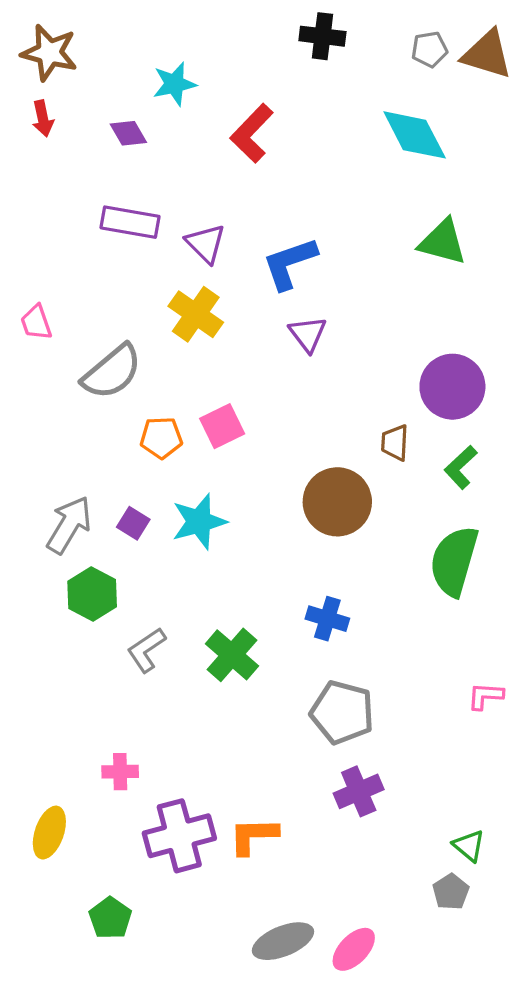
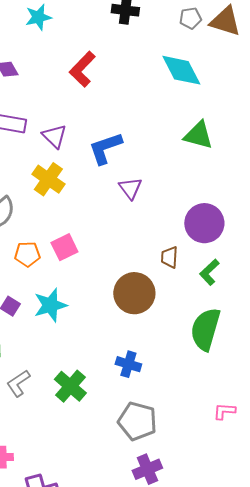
cyan star: (174, 84) -> (38, 17), moved
purple triangle: (308, 334) -> (130, 188), moved

